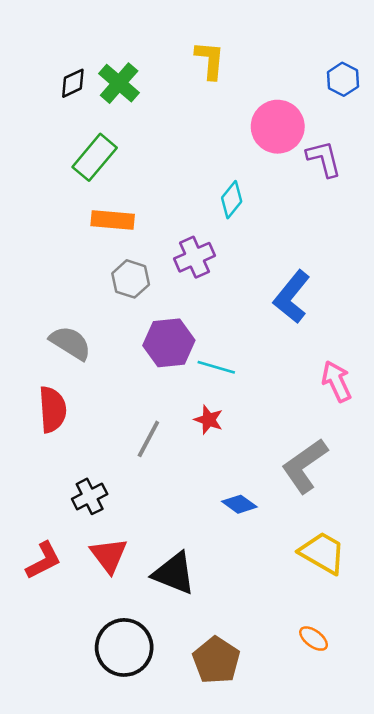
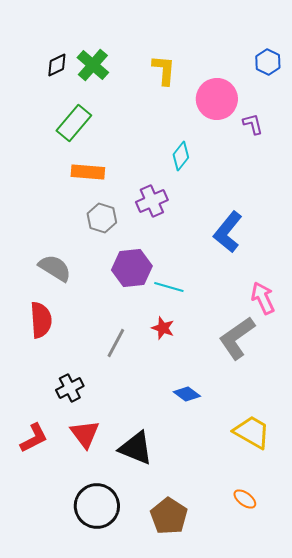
yellow L-shape: (210, 60) -> (164, 70), moved
purple L-shape: (324, 159) -> (253, 124), size x0.7
gray L-shape: (305, 466) -> (237, 338), moved

